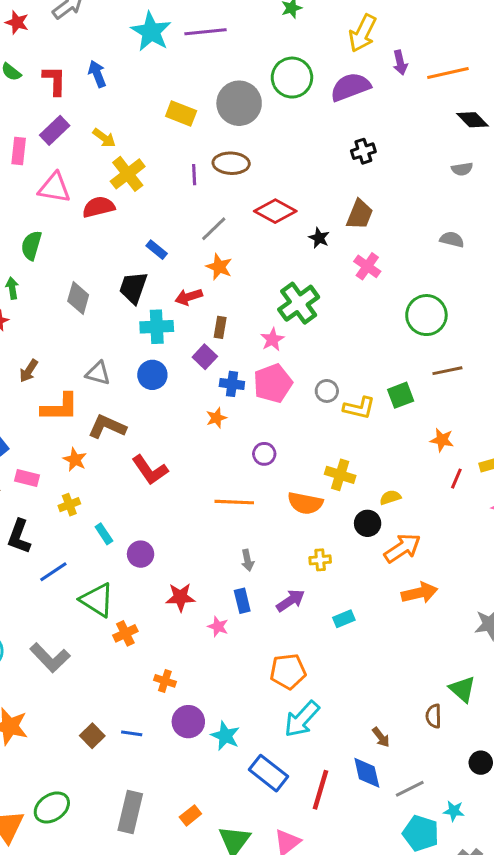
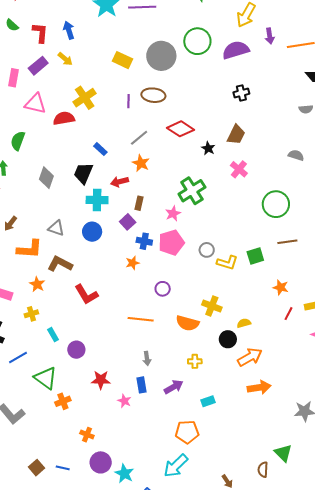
yellow arrow: (104, 138) -> (65, 59), moved
orange pentagon: (288, 671) -> (187, 432), moved

